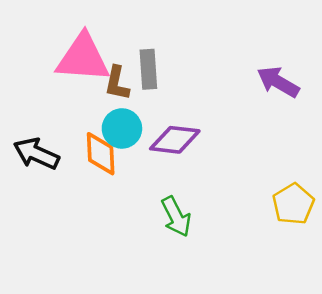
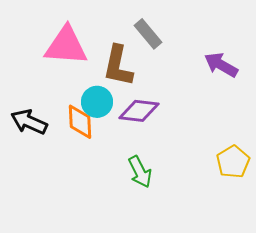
gray rectangle: (148, 69) -> (148, 34), moved, turned -36
brown L-shape: (117, 83) -> (118, 66), moved, size x1.5

